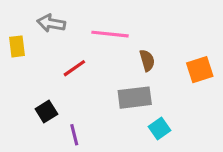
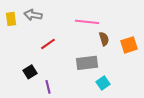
pink line: (110, 34) -> (87, 22), moved
yellow rectangle: (17, 46) -> (11, 19), moved
brown semicircle: (147, 60) -> (104, 39), moved

